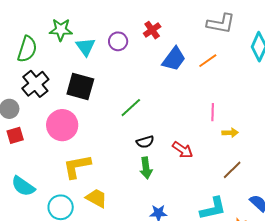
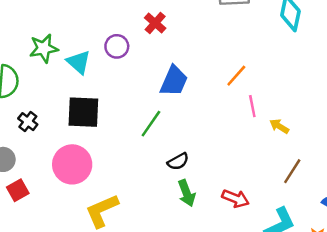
blue trapezoid: (174, 59) -> (174, 81), moved
orange line: (208, 61) -> (236, 76), moved
black cross: (35, 84) -> (28, 122), size x0.6
yellow arrow: (230, 133) -> (279, 126), turned -133
red arrow: (183, 150) -> (236, 199), moved

